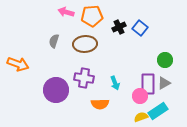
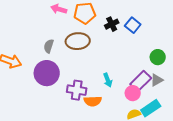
gray semicircle: (54, 41) -> (49, 46), moved
purple cross: (84, 78) -> (77, 90), moved
purple rectangle: (148, 84) -> (141, 81), turned 45
purple circle: (56, 90) -> (47, 73), moved

